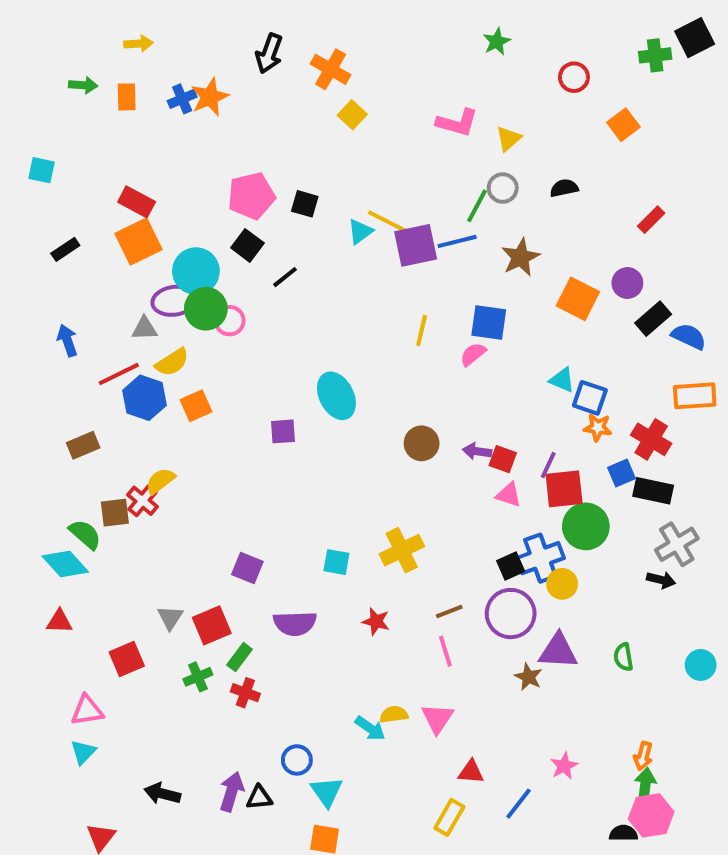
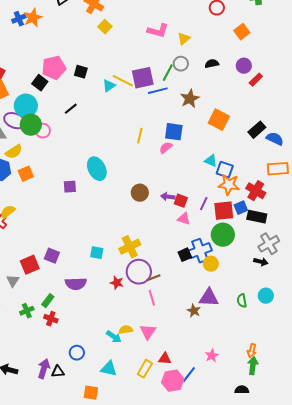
black square: (247, 245) -> (40, 83), moved
purple square: (416, 245) -> (143, 78), moved
purple circle: (627, 283) -> (244, 66), moved
purple ellipse: (174, 301) -> (15, 121), turned 30
orange star: (598, 427) -> (229, 185), size x1.5
red square: (564, 489) -> (224, 211), moved
purple circle: (511, 614) -> (139, 272), moved
red square: (212, 625) -> (30, 265), moved
cyan circle: (701, 665) -> (266, 296), moved
cyan triangle: (327, 792) -> (109, 369), moved, turned -42
pink hexagon: (651, 815) -> (173, 381), moved
yellow rectangle: (449, 817) -> (145, 369), moved

